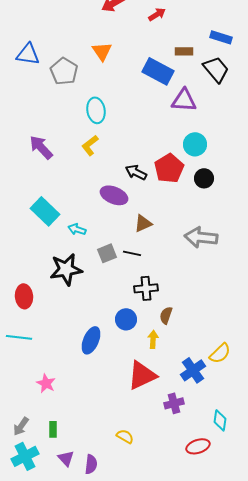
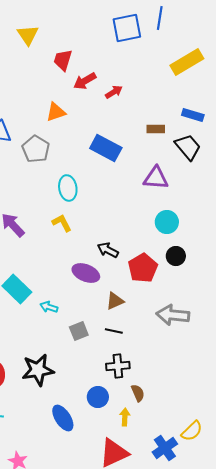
red arrow: (157, 14) -> (114, 92), moved
orange triangle: (102, 51) -> (56, 112), moved, turned 45
blue rectangle: (158, 71) -> (106, 148), moved
yellow L-shape: (90, 145) -> (62, 223), turned 100
red pentagon: (169, 168) -> (143, 268), moved
black line: (132, 253) -> (114, 331), moved
black star: (66, 269) -> (38, 370), moved
brown semicircle: (166, 315) -> (138, 393), turned 138
blue ellipse: (91, 340) -> (63, 418), turned -56

